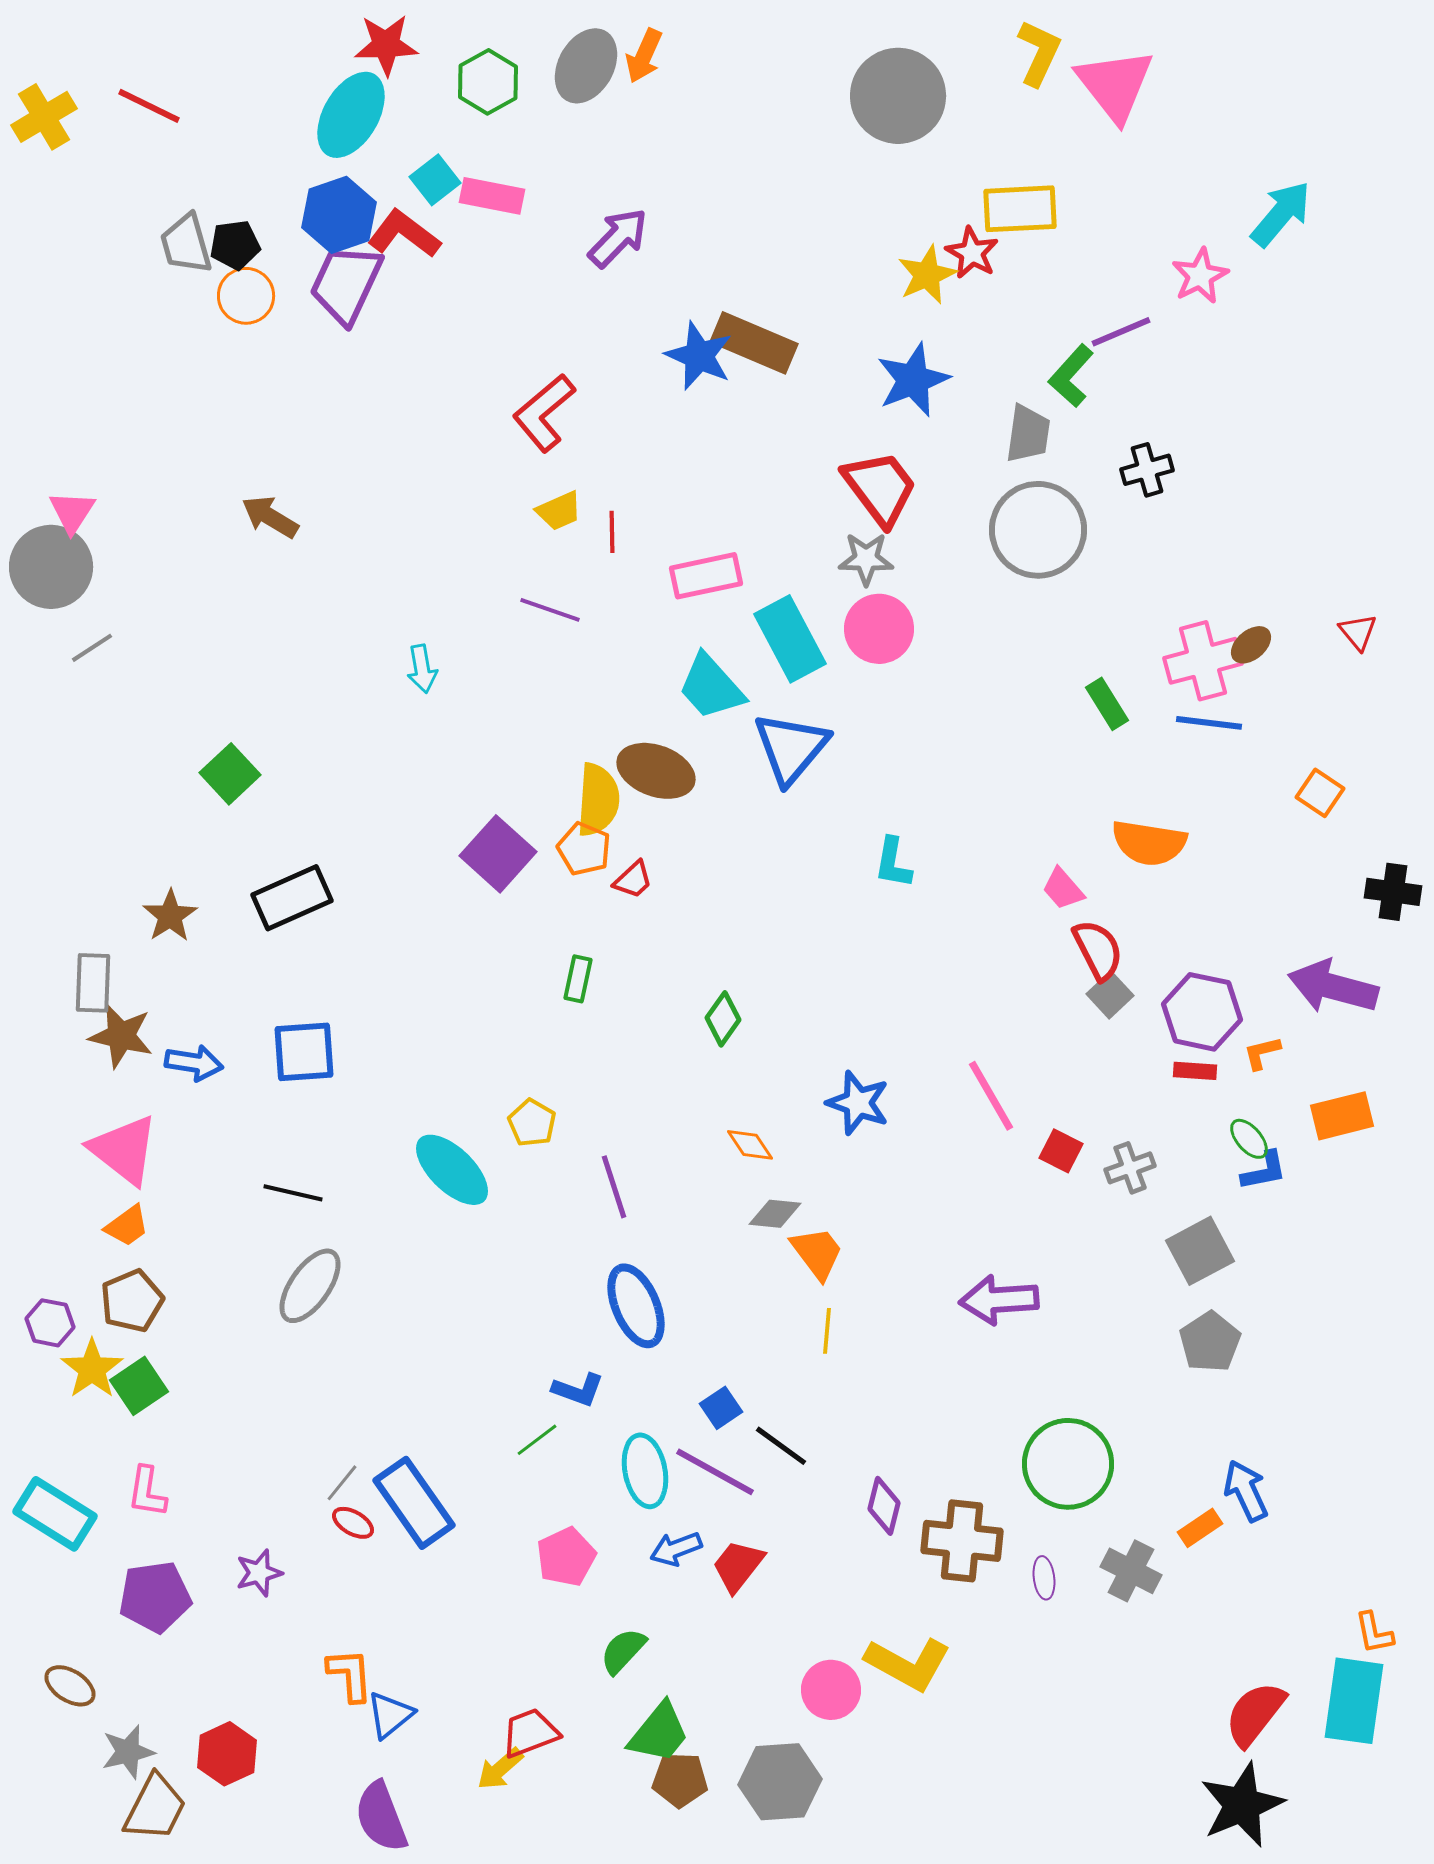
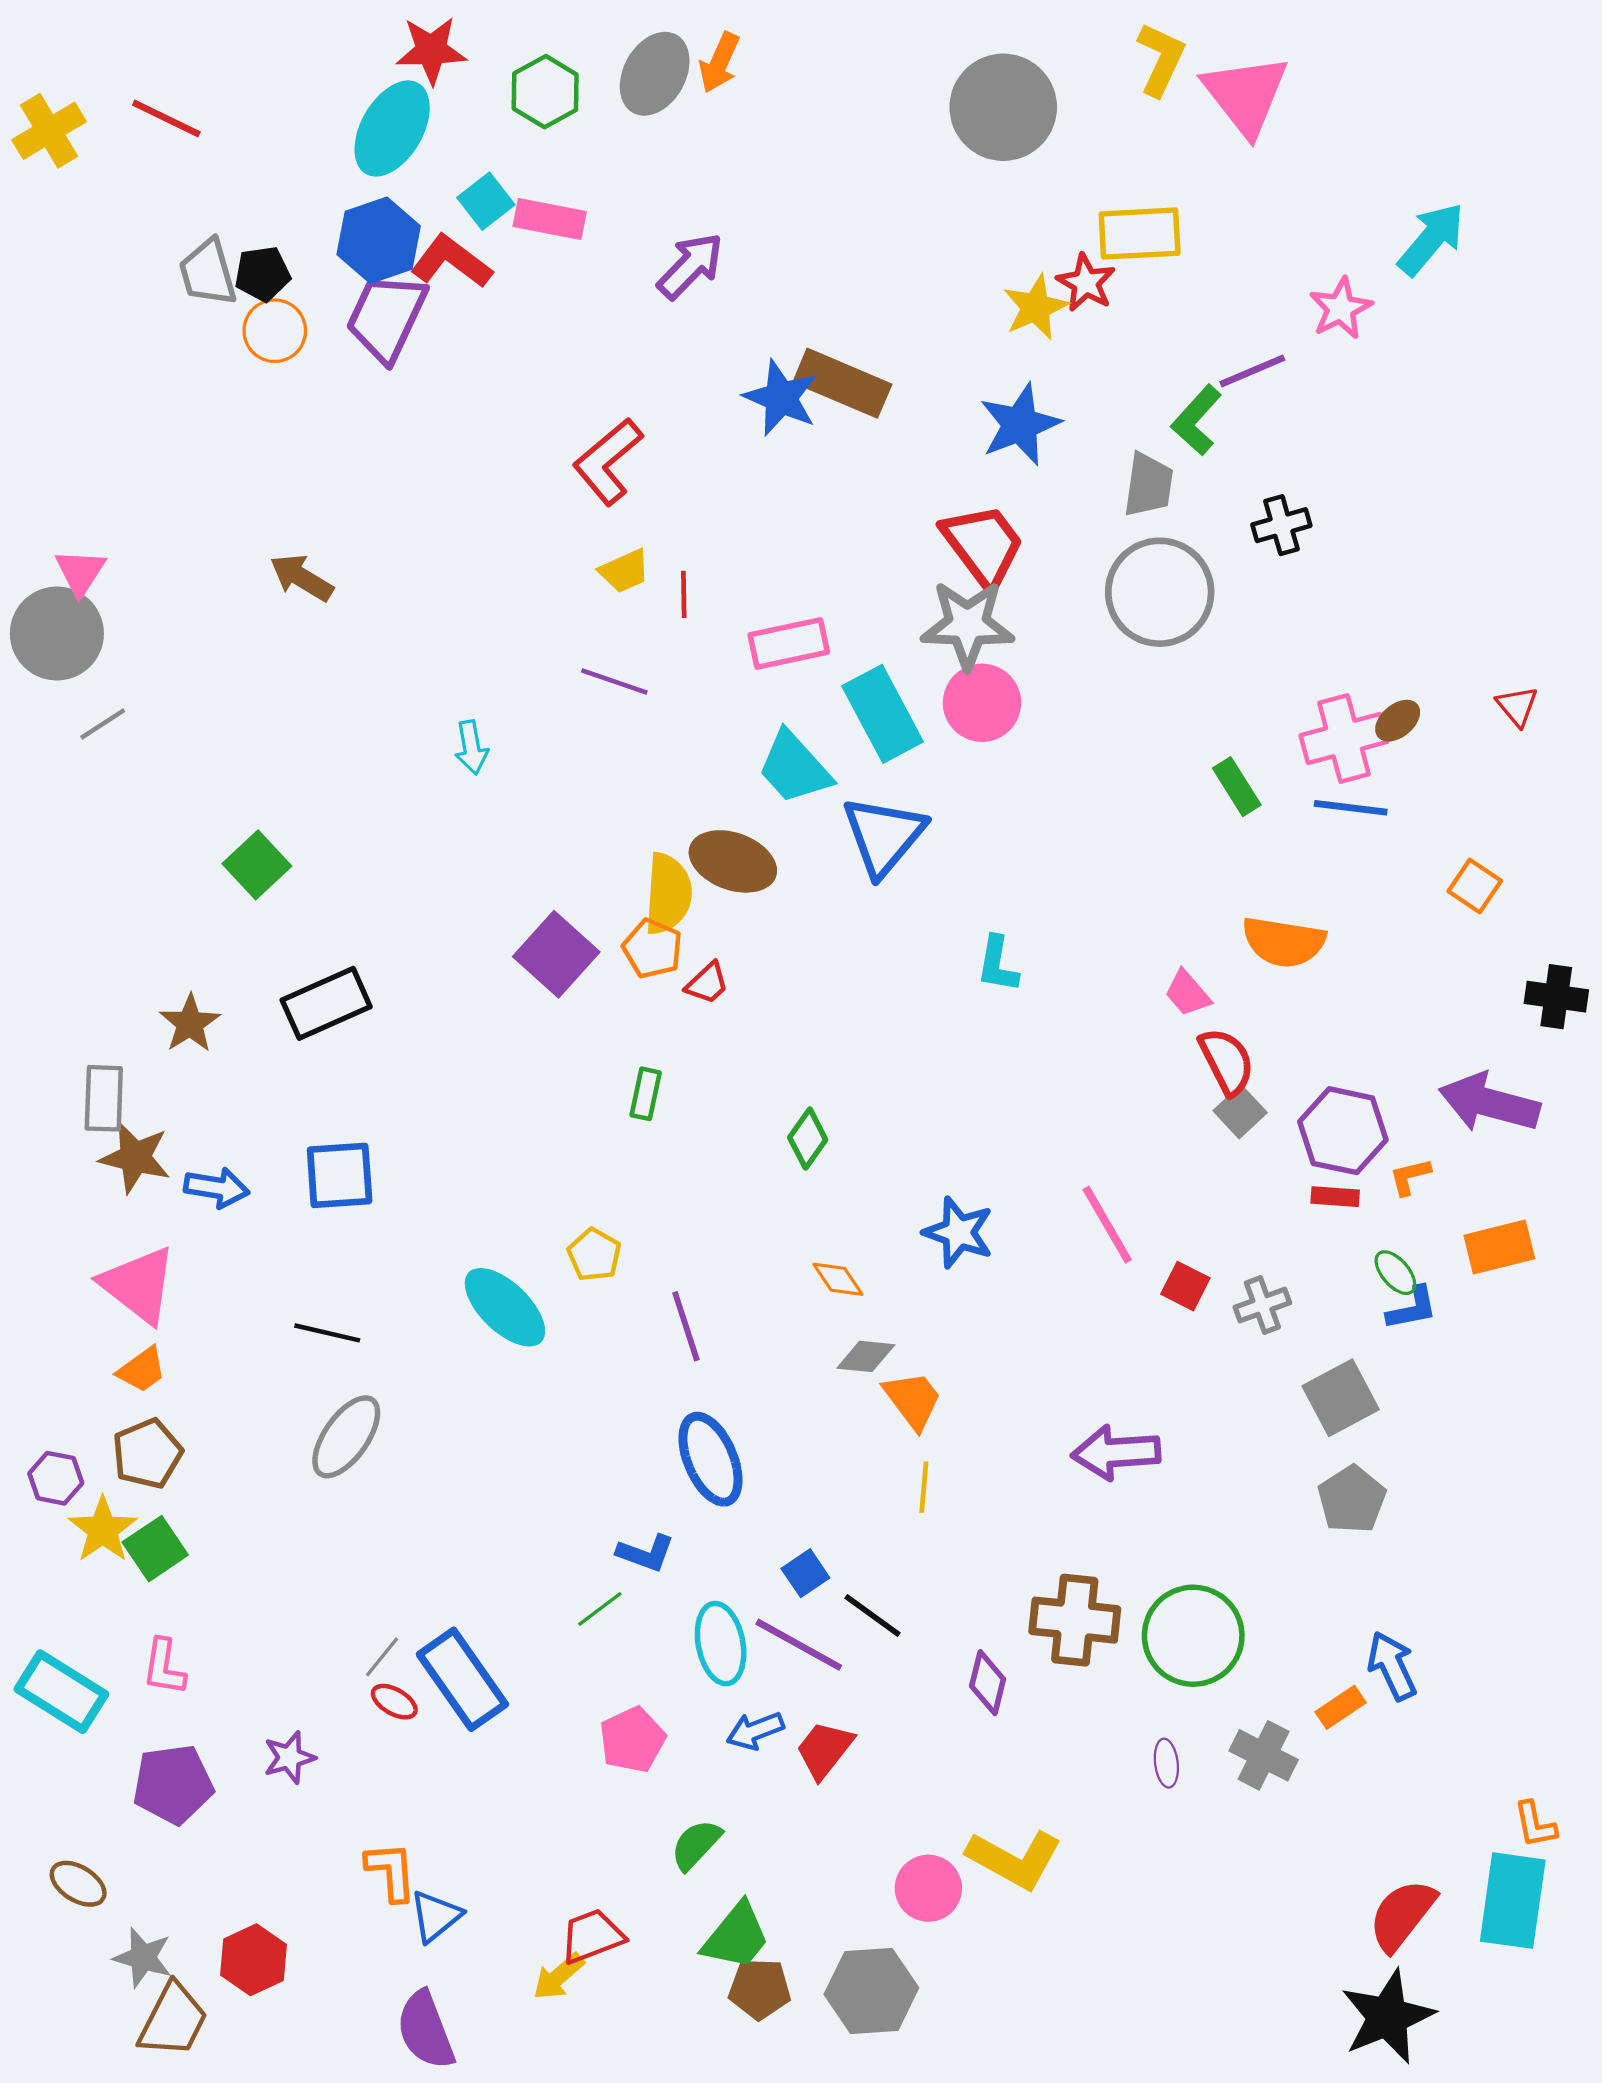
gray star: (866, 559) -> (967, 625), size x1.5
brown cross: (962, 1541) -> (1075, 1620), moved
gray star: (128, 1752) -> (143, 1958), turned 30

